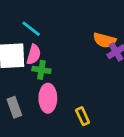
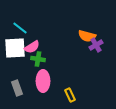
cyan line: (31, 29) -> (20, 28), moved
pink semicircle: (34, 54) -> (32, 47), turned 42

